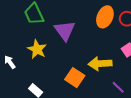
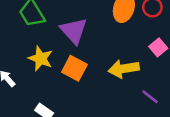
orange square: (75, 78) -> (74, 68), moved

